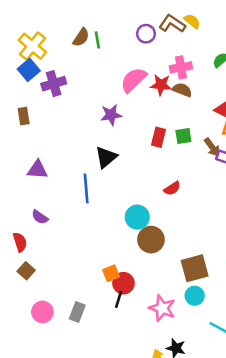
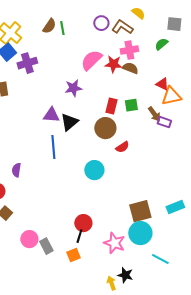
brown L-shape: (172, 24) -> (122, 27), moved
purple triangle: (37, 170) -> (51, 115), moved
purple semicircle: (40, 217) -> (16, 170), turned 64
brown circle: (151, 240) -> (105, 128), moved
orange square: (111, 273) -> (73, 255), moved
cyan circle: (195, 296) -> (140, 233), size x1.5
pink circle: (42, 312) -> (29, 239), moved
gray rectangle: (77, 312) -> (46, 246), turned -49

